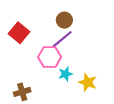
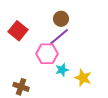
brown cross: (22, 92) -> (21, 87), turned 35

